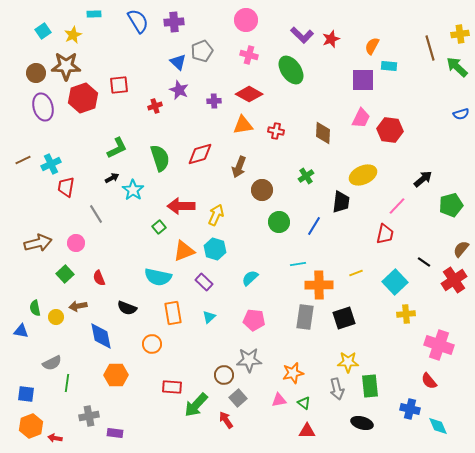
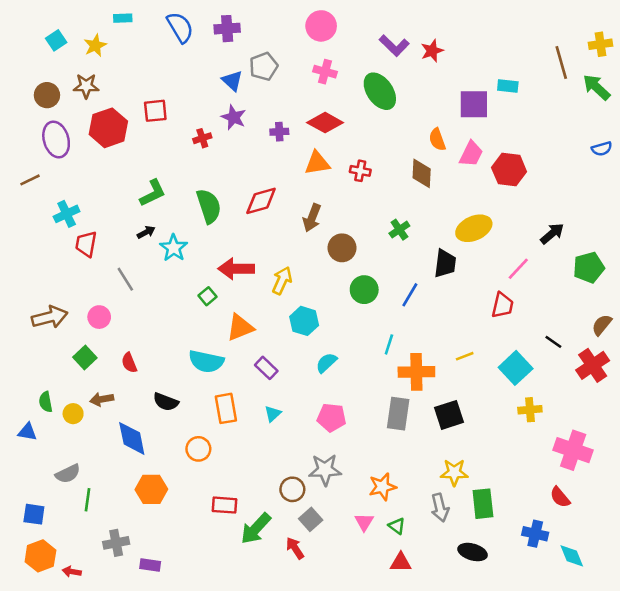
orange semicircle: (372, 46) -> (437, 140), moved, turned -48
brown star: (66, 66) -> (86, 86), size x0.7
brown line: (23, 160) -> (30, 180), moved
cyan hexagon: (215, 249) -> (304, 321), moved
cyan line: (298, 264) -> (389, 344), turned -63
pink triangle: (279, 400) -> (364, 522), turned -49

